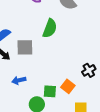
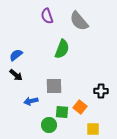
gray square: (25, 47) -> (54, 86), moved
black cross: (89, 70) -> (101, 91), turned 32

